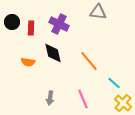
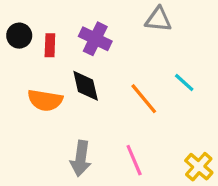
orange semicircle: (28, 62) -> (45, 100), size x1.5
cyan line: (114, 83) -> (184, 82), moved
gray arrow: (50, 98) -> (81, 159), size x1.5

